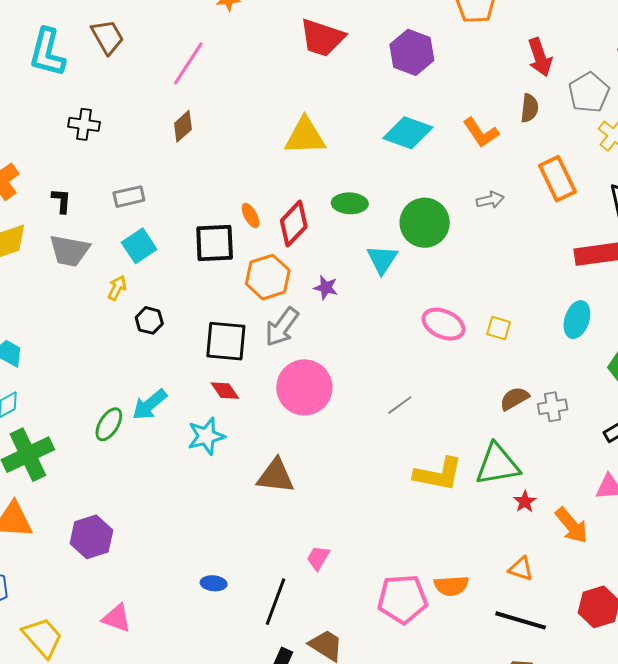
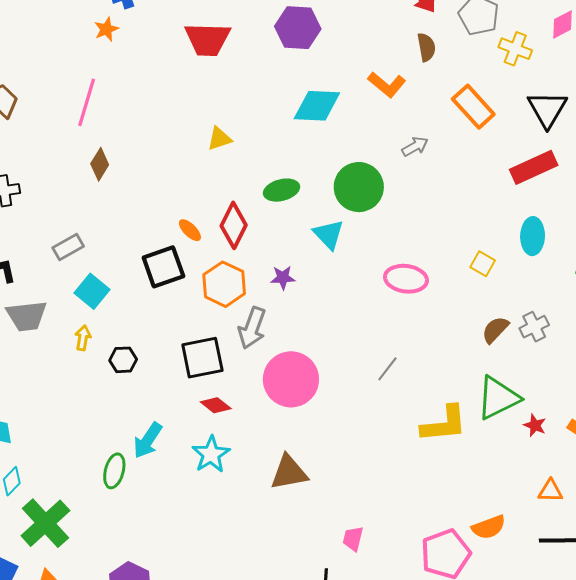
yellow triangle: (305, 136) -> (219, 139), size x0.6
yellow square: (499, 328) -> (483, 264), moved, turned 30

